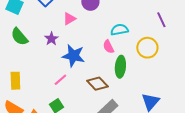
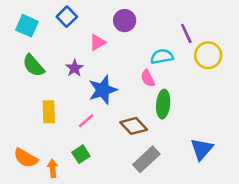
purple line: (161, 20) -> (186, 33), moved
yellow circle: (147, 48) -> (208, 55), moved
blue star: (73, 56) -> (103, 90), turned -30
yellow rectangle: (15, 81) -> (49, 112), moved

